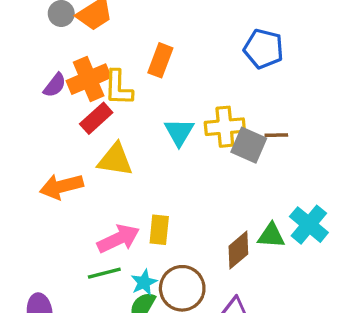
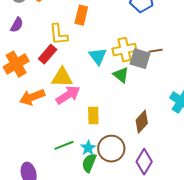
orange cross: (89, 79) -> (16, 64), moved
purple semicircle: (55, 85) -> (17, 25), moved
green triangle: (271, 235) -> (121, 75), moved, turned 42
pink arrow: (118, 239) -> (68, 95), moved

